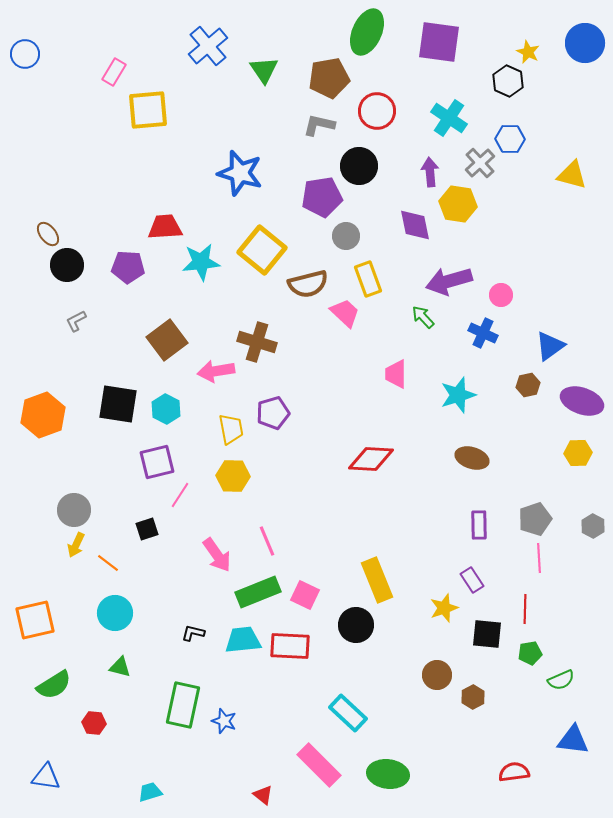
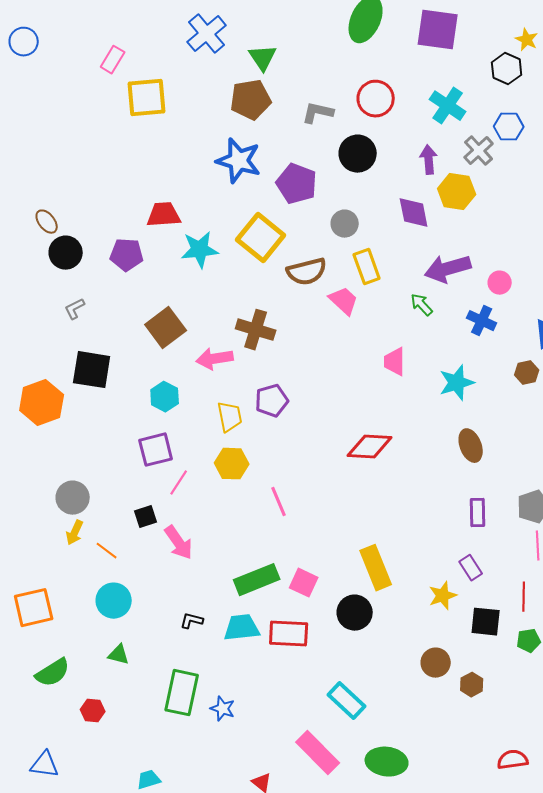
brown pentagon: (329, 78) -> (251, 100), moved
purple pentagon: (322, 197) -> (297, 184), moved, turned 30
black square: (118, 404) -> (92, 370), moved
brown ellipse: (472, 458) -> (471, 446), turned 52
pink line: (267, 541) -> (279, 502), moved
pink arrow: (217, 555) -> (179, 543), moved

